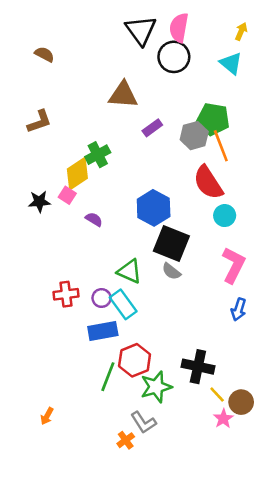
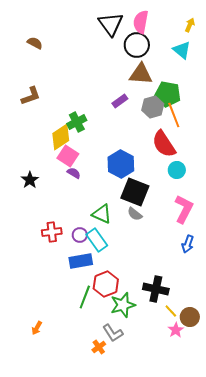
brown triangle: (123, 95) -> (141, 74), moved
pink square: (67, 195) -> (68, 156), moved, size x1.5
black star: (39, 202) -> (30, 180), moved, turned -30

